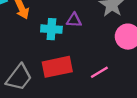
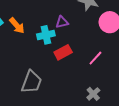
red rectangle: (57, 67) -> (63, 52), moved, size x0.7

